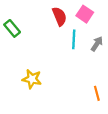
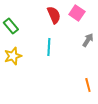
cyan line: (74, 39) -> (49, 47), moved
yellow star: (32, 79) -> (13, 56), moved, turned -30

